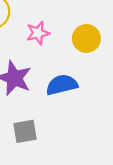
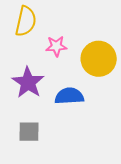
yellow circle: (86, 38) -> (99, 59), size x1.4

